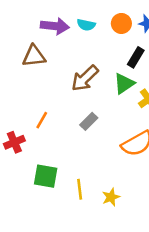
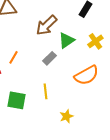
green triangle: (124, 84) -> (66, 40), moved
yellow line: (80, 189) -> (45, 91), moved

